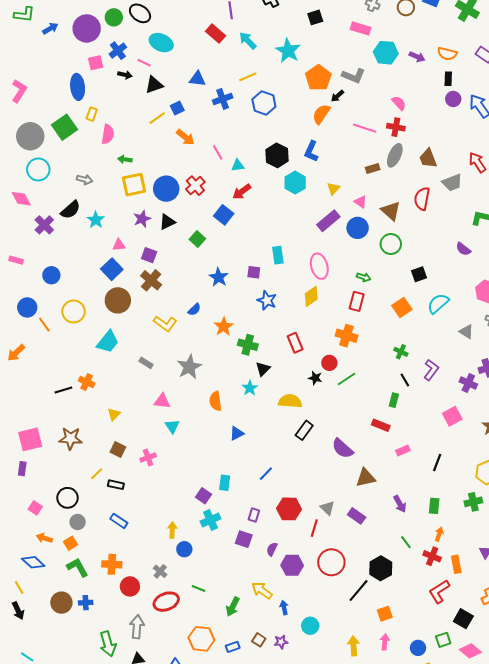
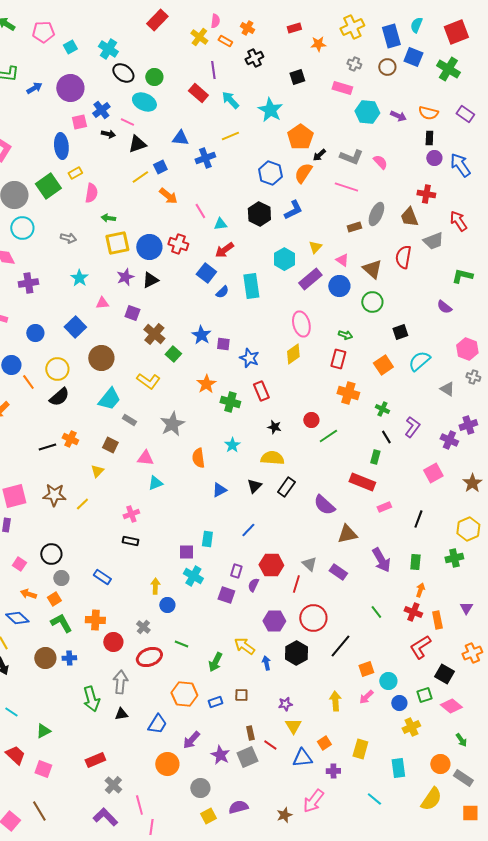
green circle: (114, 17) -> (154, 77), moved
gray L-shape: (354, 76) -> (351, 157), moved
blue hexagon: (264, 103) -> (270, 173), moved
yellow rectangle: (92, 114) -> (75, 173), turned 40
red cross: (396, 127) -> (426, 194), moved
blue L-shape: (311, 151) -> (293, 210), turned -140
cyan hexagon: (295, 183) -> (284, 259), moved
red cross: (195, 186) -> (178, 244), turned -30
black semicircle: (71, 210) -> (59, 397), moved
purple cross: (44, 225) -> (28, 283), turned 36
green square: (197, 239) -> (173, 354), moved
cyan rectangle: (278, 255) -> (251, 286), moved, size x1.4
blue square: (112, 269) -> (75, 327), moved
purple square: (254, 272) -> (223, 344), moved
brown cross: (151, 280) -> (154, 334), moved
blue semicircle: (194, 309) -> (222, 292), moved
orange cross: (346, 336) -> (348, 393), moved
cyan trapezoid: (108, 342) -> (109, 399), moved
red rectangle: (295, 343) -> (261, 391), moved
black triangle: (263, 369) -> (254, 486), moved
black star: (315, 378) -> (274, 427), moved
red rectangle: (381, 425) -> (362, 482), size x1.4
cyan triangle: (172, 426) -> (155, 483), turned 42
brown square: (118, 449) -> (110, 445), moved
yellow line: (97, 474) -> (82, 504), moved
black rectangle: (116, 485) -> (130, 541), moved
purple square: (203, 496) -> (186, 552), turned -35
purple arrow: (400, 504) -> (381, 560), size x1.4
cyan cross: (211, 520) -> (193, 576), turned -36
green line: (406, 542) -> (376, 612), moved
purple semicircle: (272, 549) -> (253, 585), moved
black hexagon: (381, 568) -> (296, 653), moved
cyan circle: (310, 626) -> (388, 681), moved
brown square: (259, 640) -> (241, 695), turned -32
purple star: (281, 642) -> (285, 704), moved
pink arrow: (385, 642) -> (366, 697), turned -140

